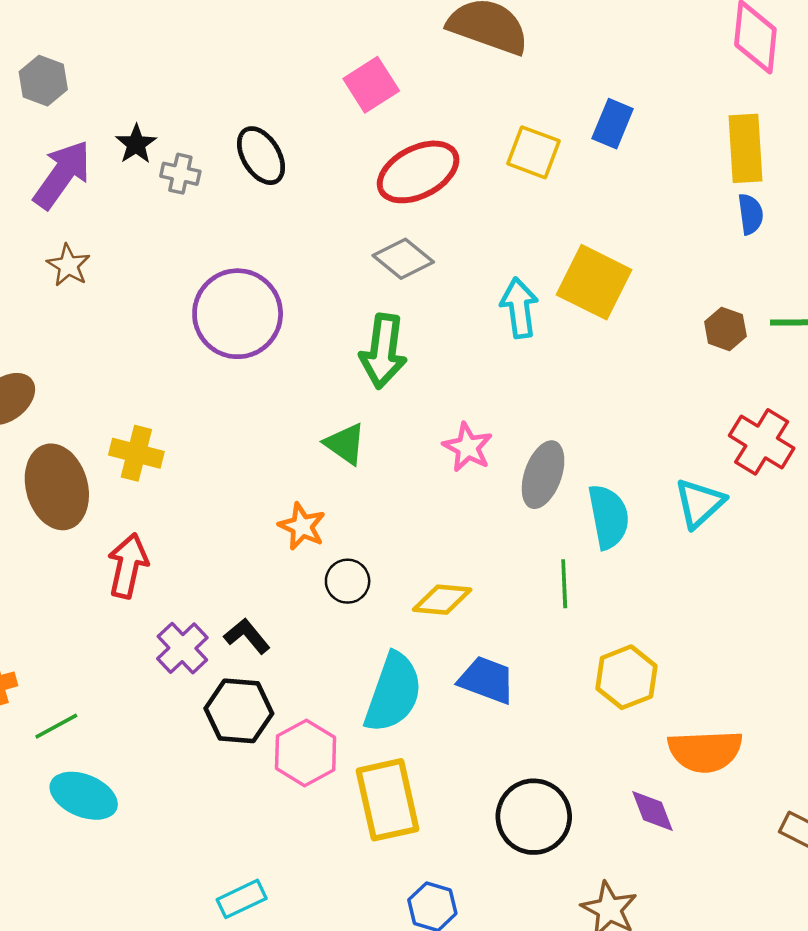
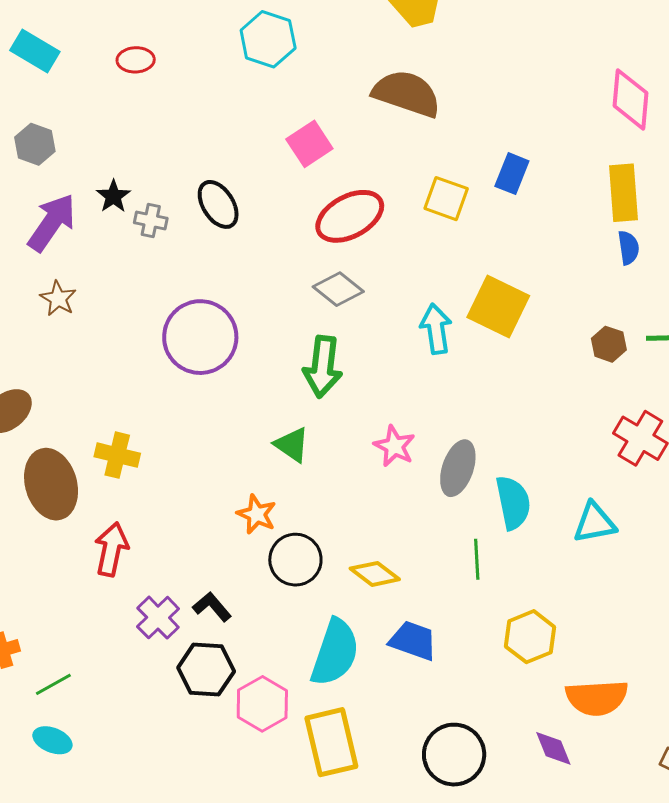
cyan triangle: (699, 503) -> (594, 523), moved, turned 33
black circle: (348, 581) -> (295, 560), size x1.4
yellow diamond: (442, 600) -> (375, 574), turned 33
cyan ellipse: (84, 796) -> (52, 740), moved, size x0.7

